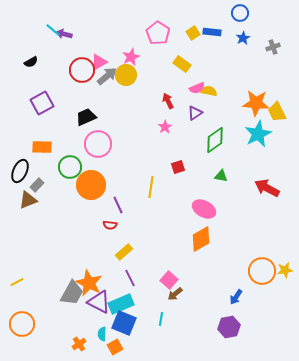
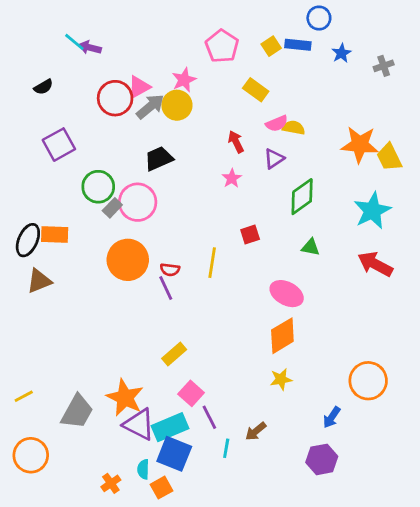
blue circle: (240, 13) -> (319, 18), moved
black trapezoid: (86, 117) -> (159, 159), moved
cyan star: (258, 134) -> (372, 211), moved
orange rectangle: (42, 147) -> (55, 235), moved
green circle: (70, 167) -> (98, 187), moved
gray rectangle: (37, 185) -> (112, 208), moved
red semicircle: (110, 225) -> (170, 270), moved
yellow star: (285, 270) -> (281, 379), moved
purple line: (130, 278) -> (209, 417), moved
pink square: (169, 280) -> (191, 393), moved
gray trapezoid: (72, 293) -> (77, 412), moved
brown arrow: (175, 294) -> (256, 431), moved

